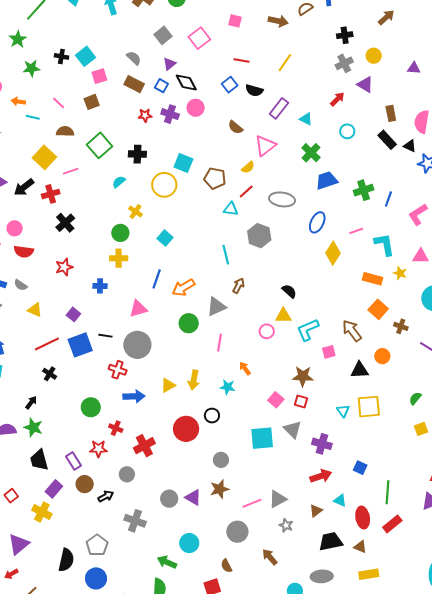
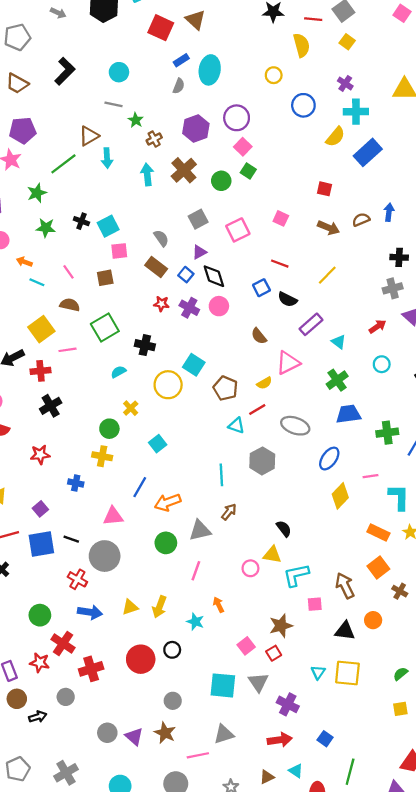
brown star: (303, 376) -> (281, 626), turned -30
red square: (301, 402) -> (274, 653), turned 32
red cross: (116, 428) -> (63, 643), size x1.5
brown star: (220, 489) -> (165, 733), turned 30
gray triangle: (278, 499) -> (224, 734), moved
gray cross: (135, 521) -> (66, 773), moved, turned 30

